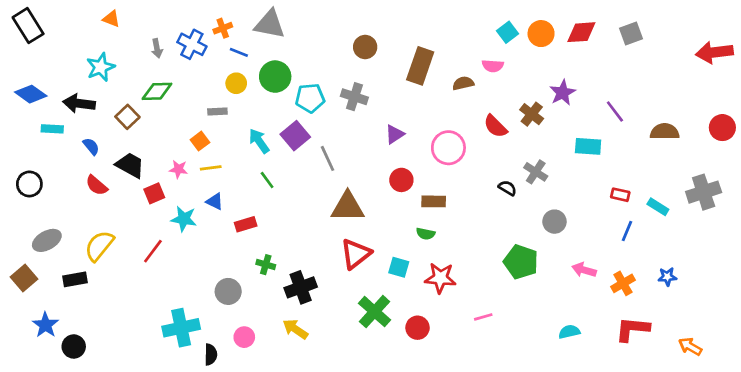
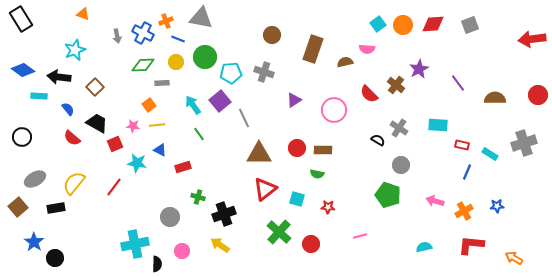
green diamond: (157, 91) -> (143, 65), moved
cyan rectangle: (588, 146) -> (438, 125), moved
red circle: (401, 180) -> (297, 148), moved
gray circle: (554, 222) -> (401, 165), moved
red star: (440, 278) -> (328, 207), size x0.6

